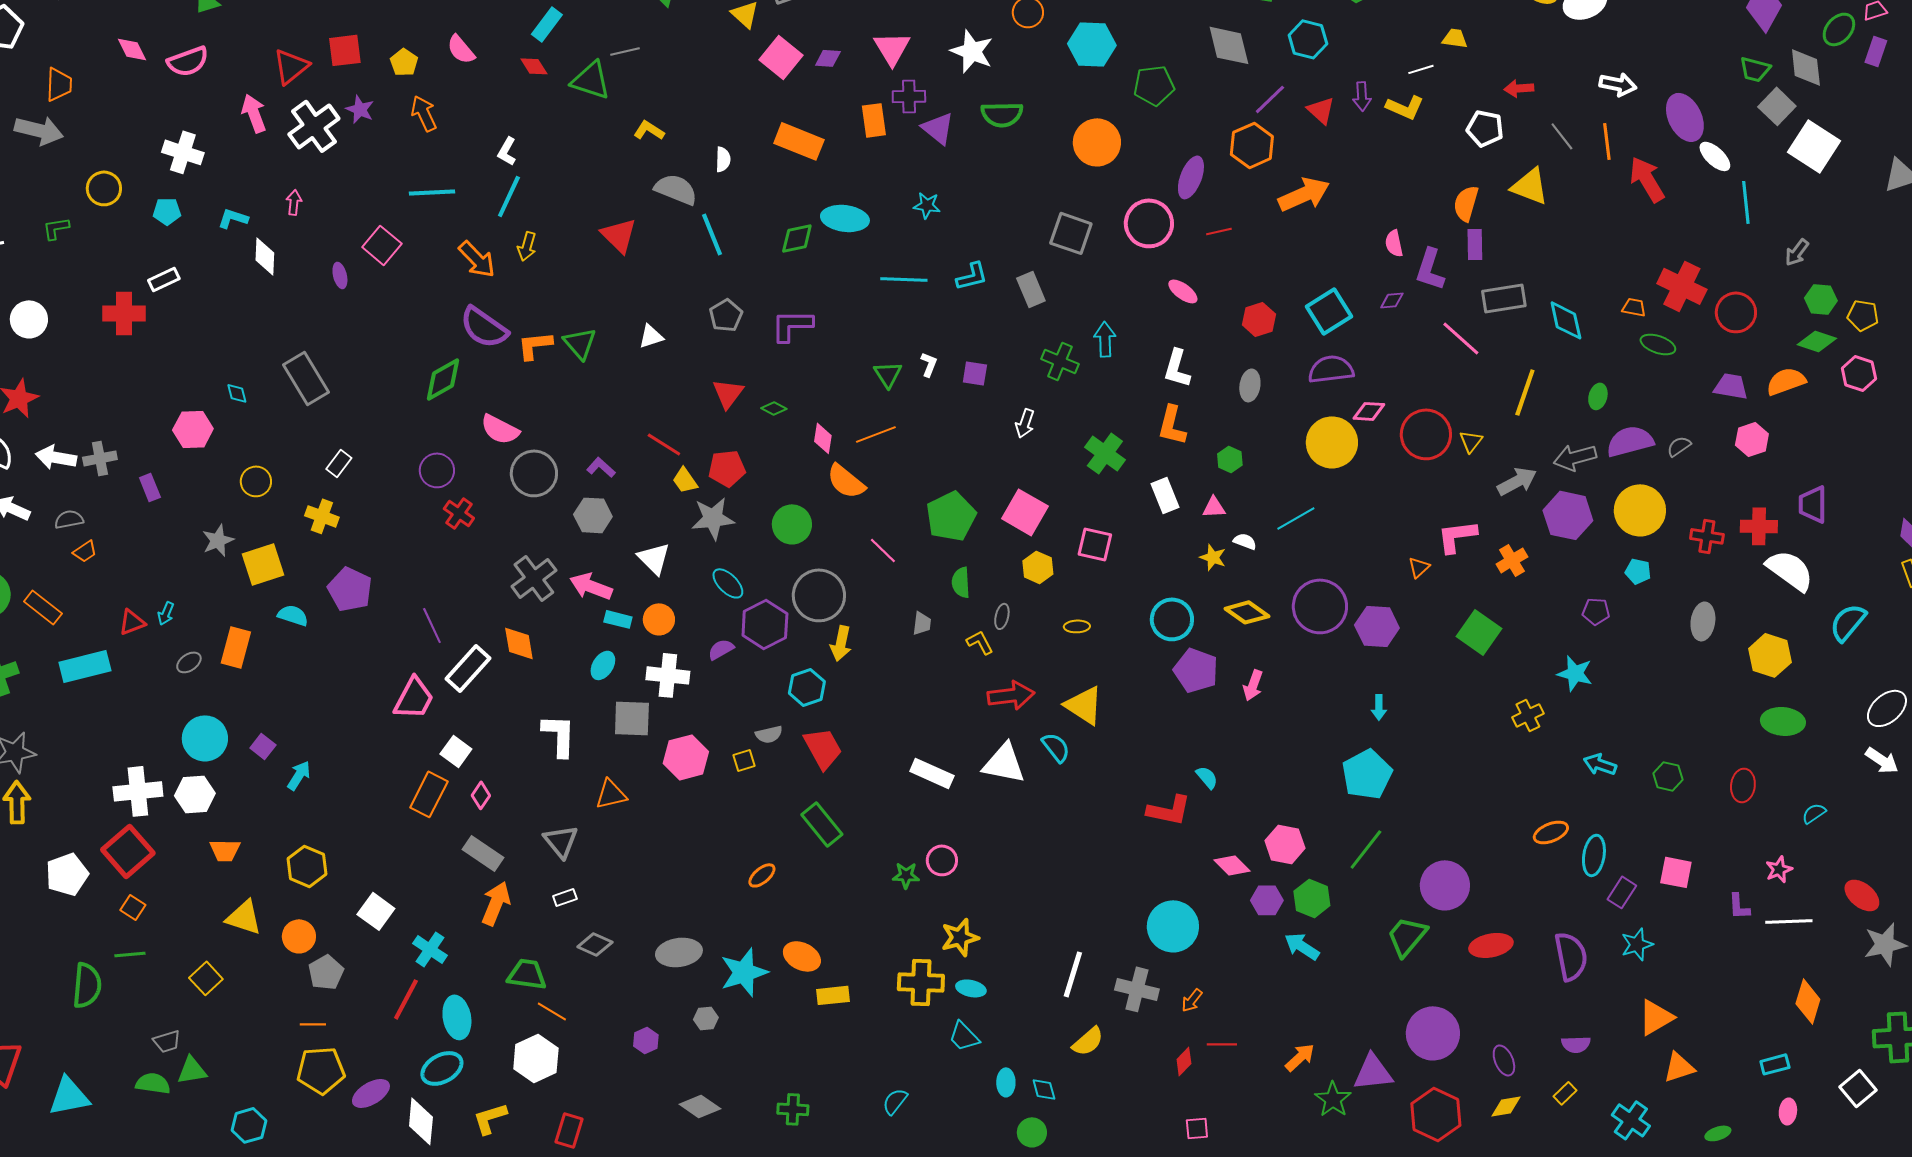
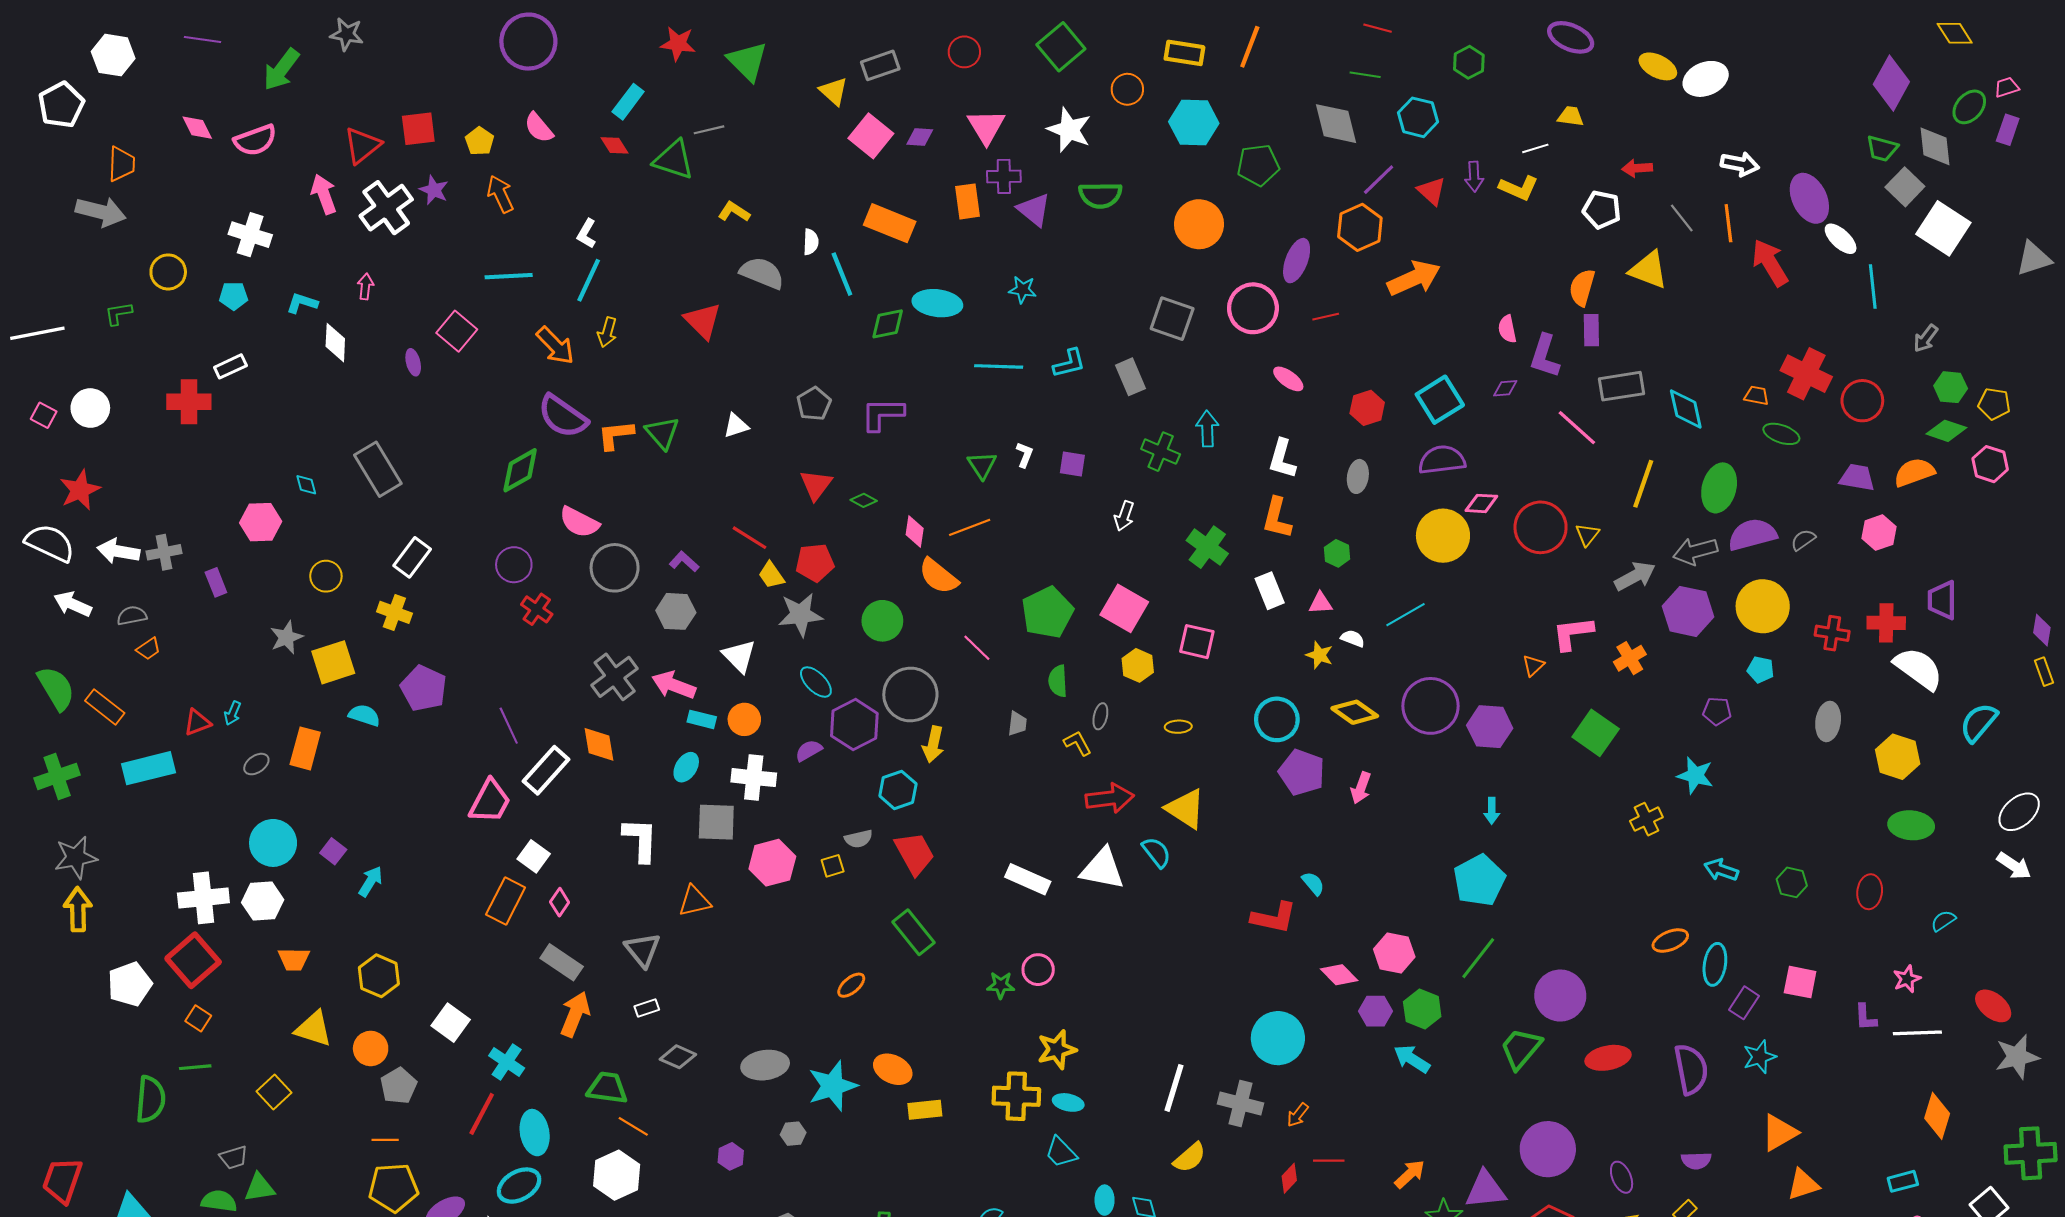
cyan line: (712, 234) -> (842, 274), moved
green ellipse: (1598, 396) -> (1719, 488), size x1.8
white rectangle: (339, 463) -> (412, 557), size x1.4

